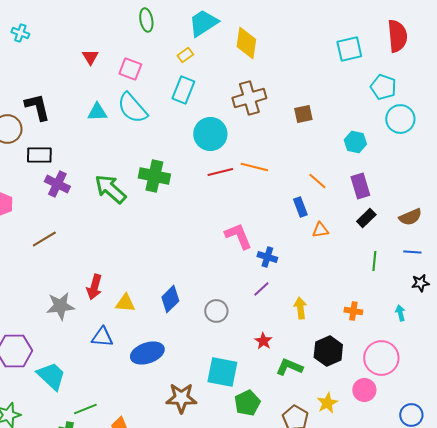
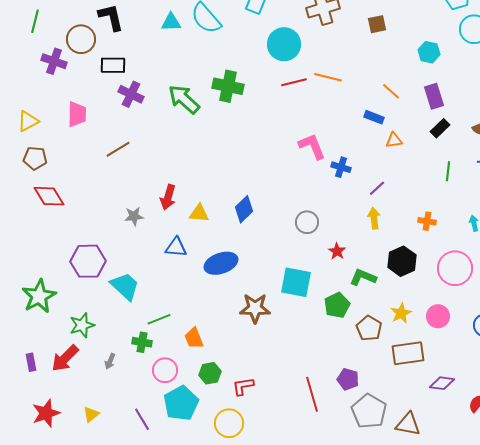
blue rectangle: (300, 207) -> (374, 117), turned -48
purple line: (261, 289) -> (377, 188), moved
gray star: (60, 306) -> (134, 216), size x0.7
gray circle: (216, 311) -> (307, 222), moved
pink circle: (364, 390) -> (438, 316), moved
green pentagon: (247, 403) -> (337, 305), moved

